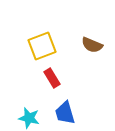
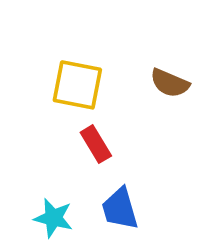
yellow square: (42, 46) -> (77, 85), turned 32

